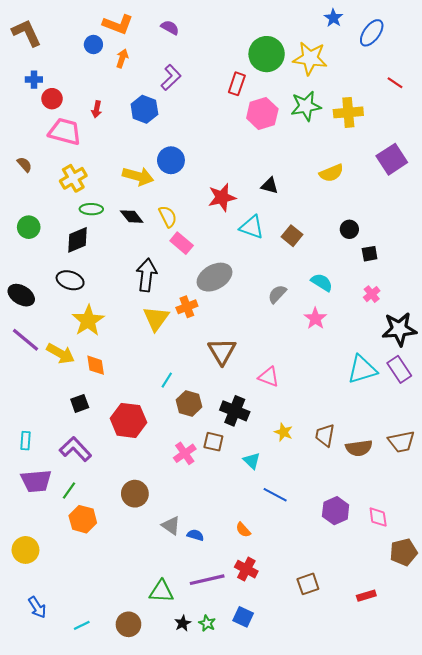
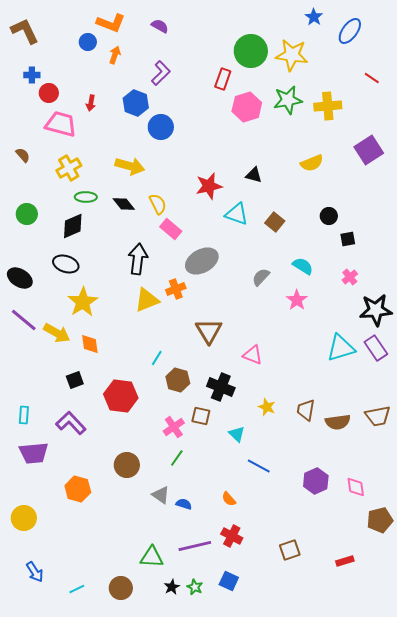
blue circle: (171, 160) -> (161, 127), moved
yellow triangle: (156, 318) -> (147, 300), turned 32
green line: (69, 491) -> (177, 458), moved

